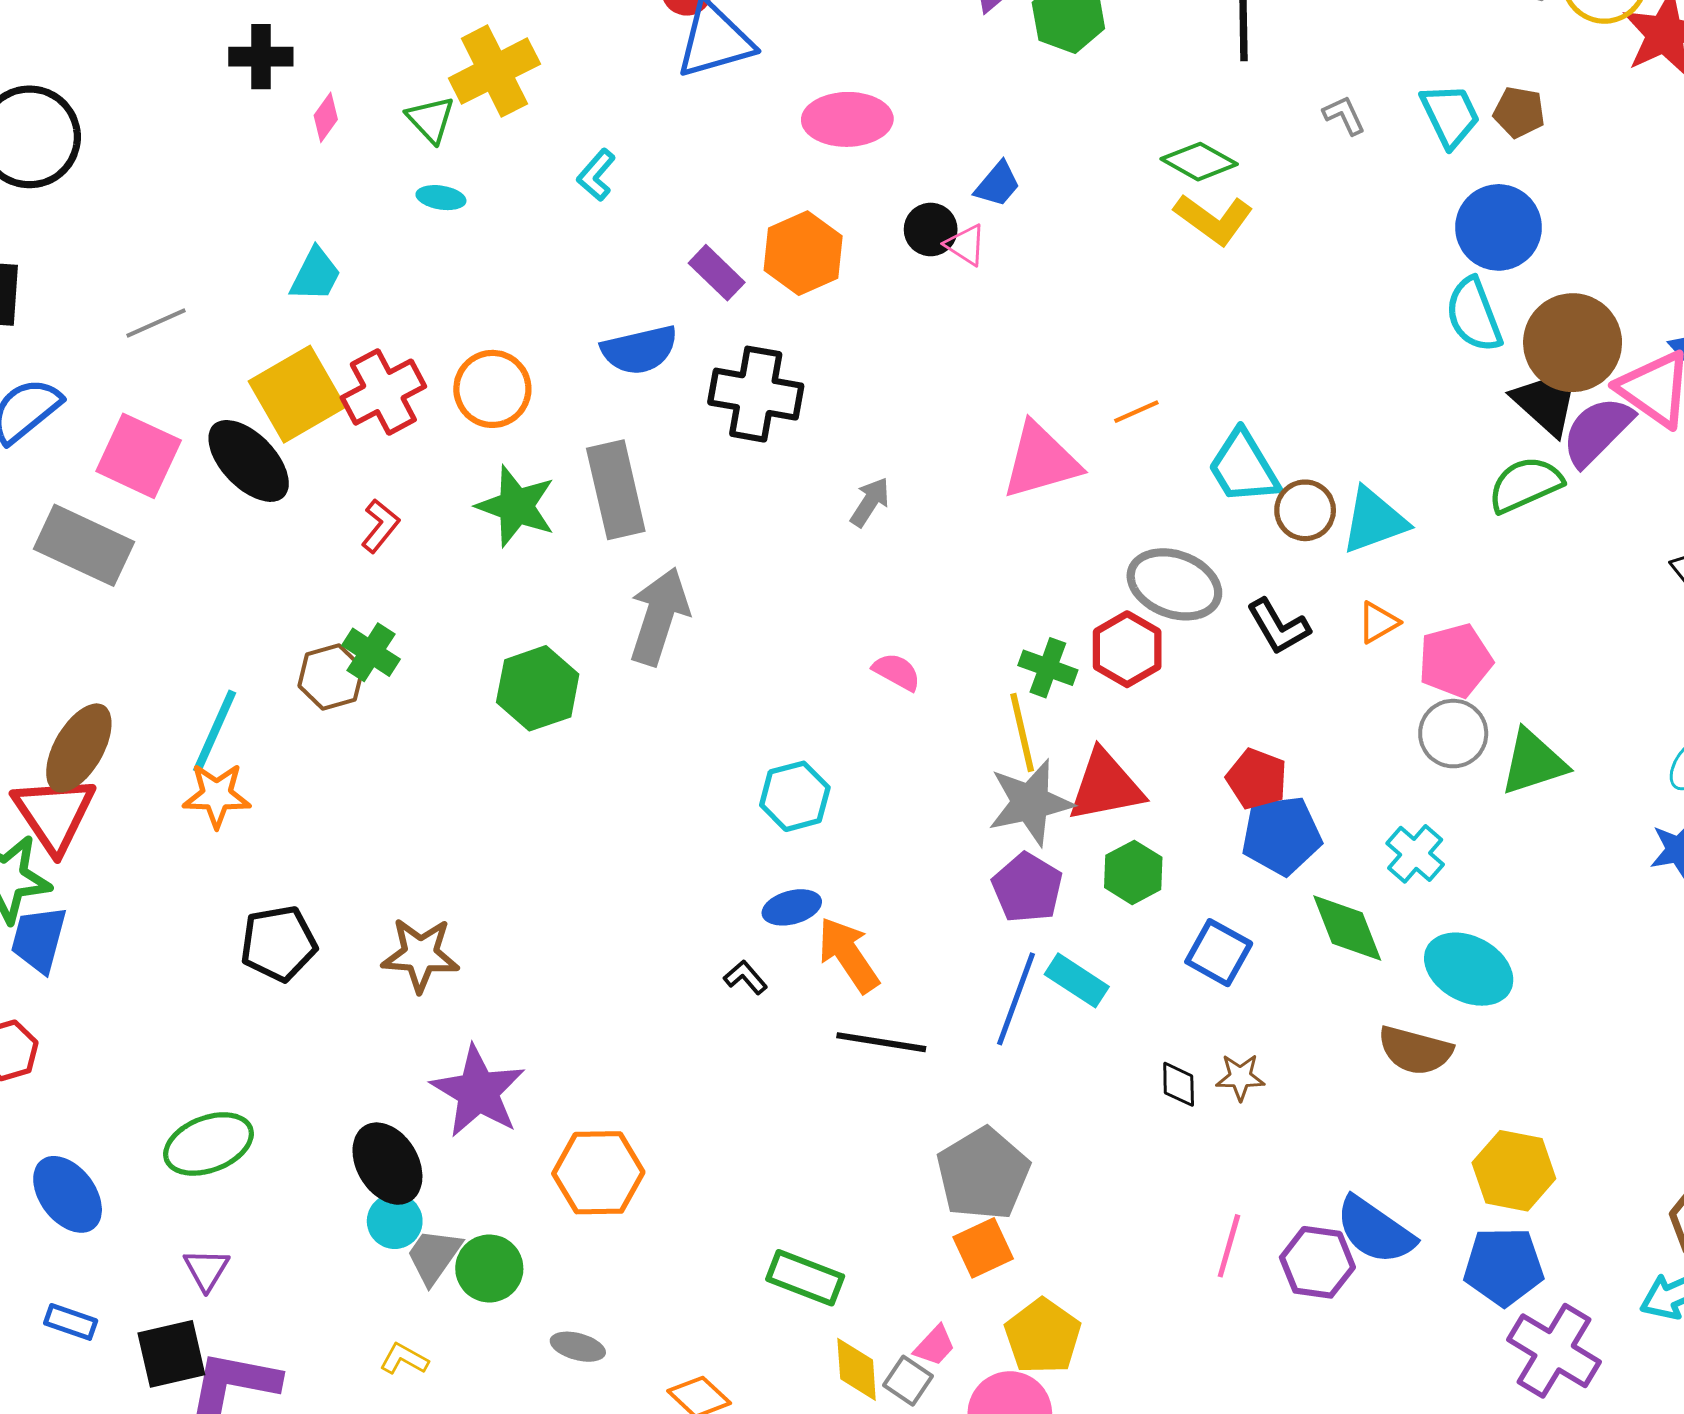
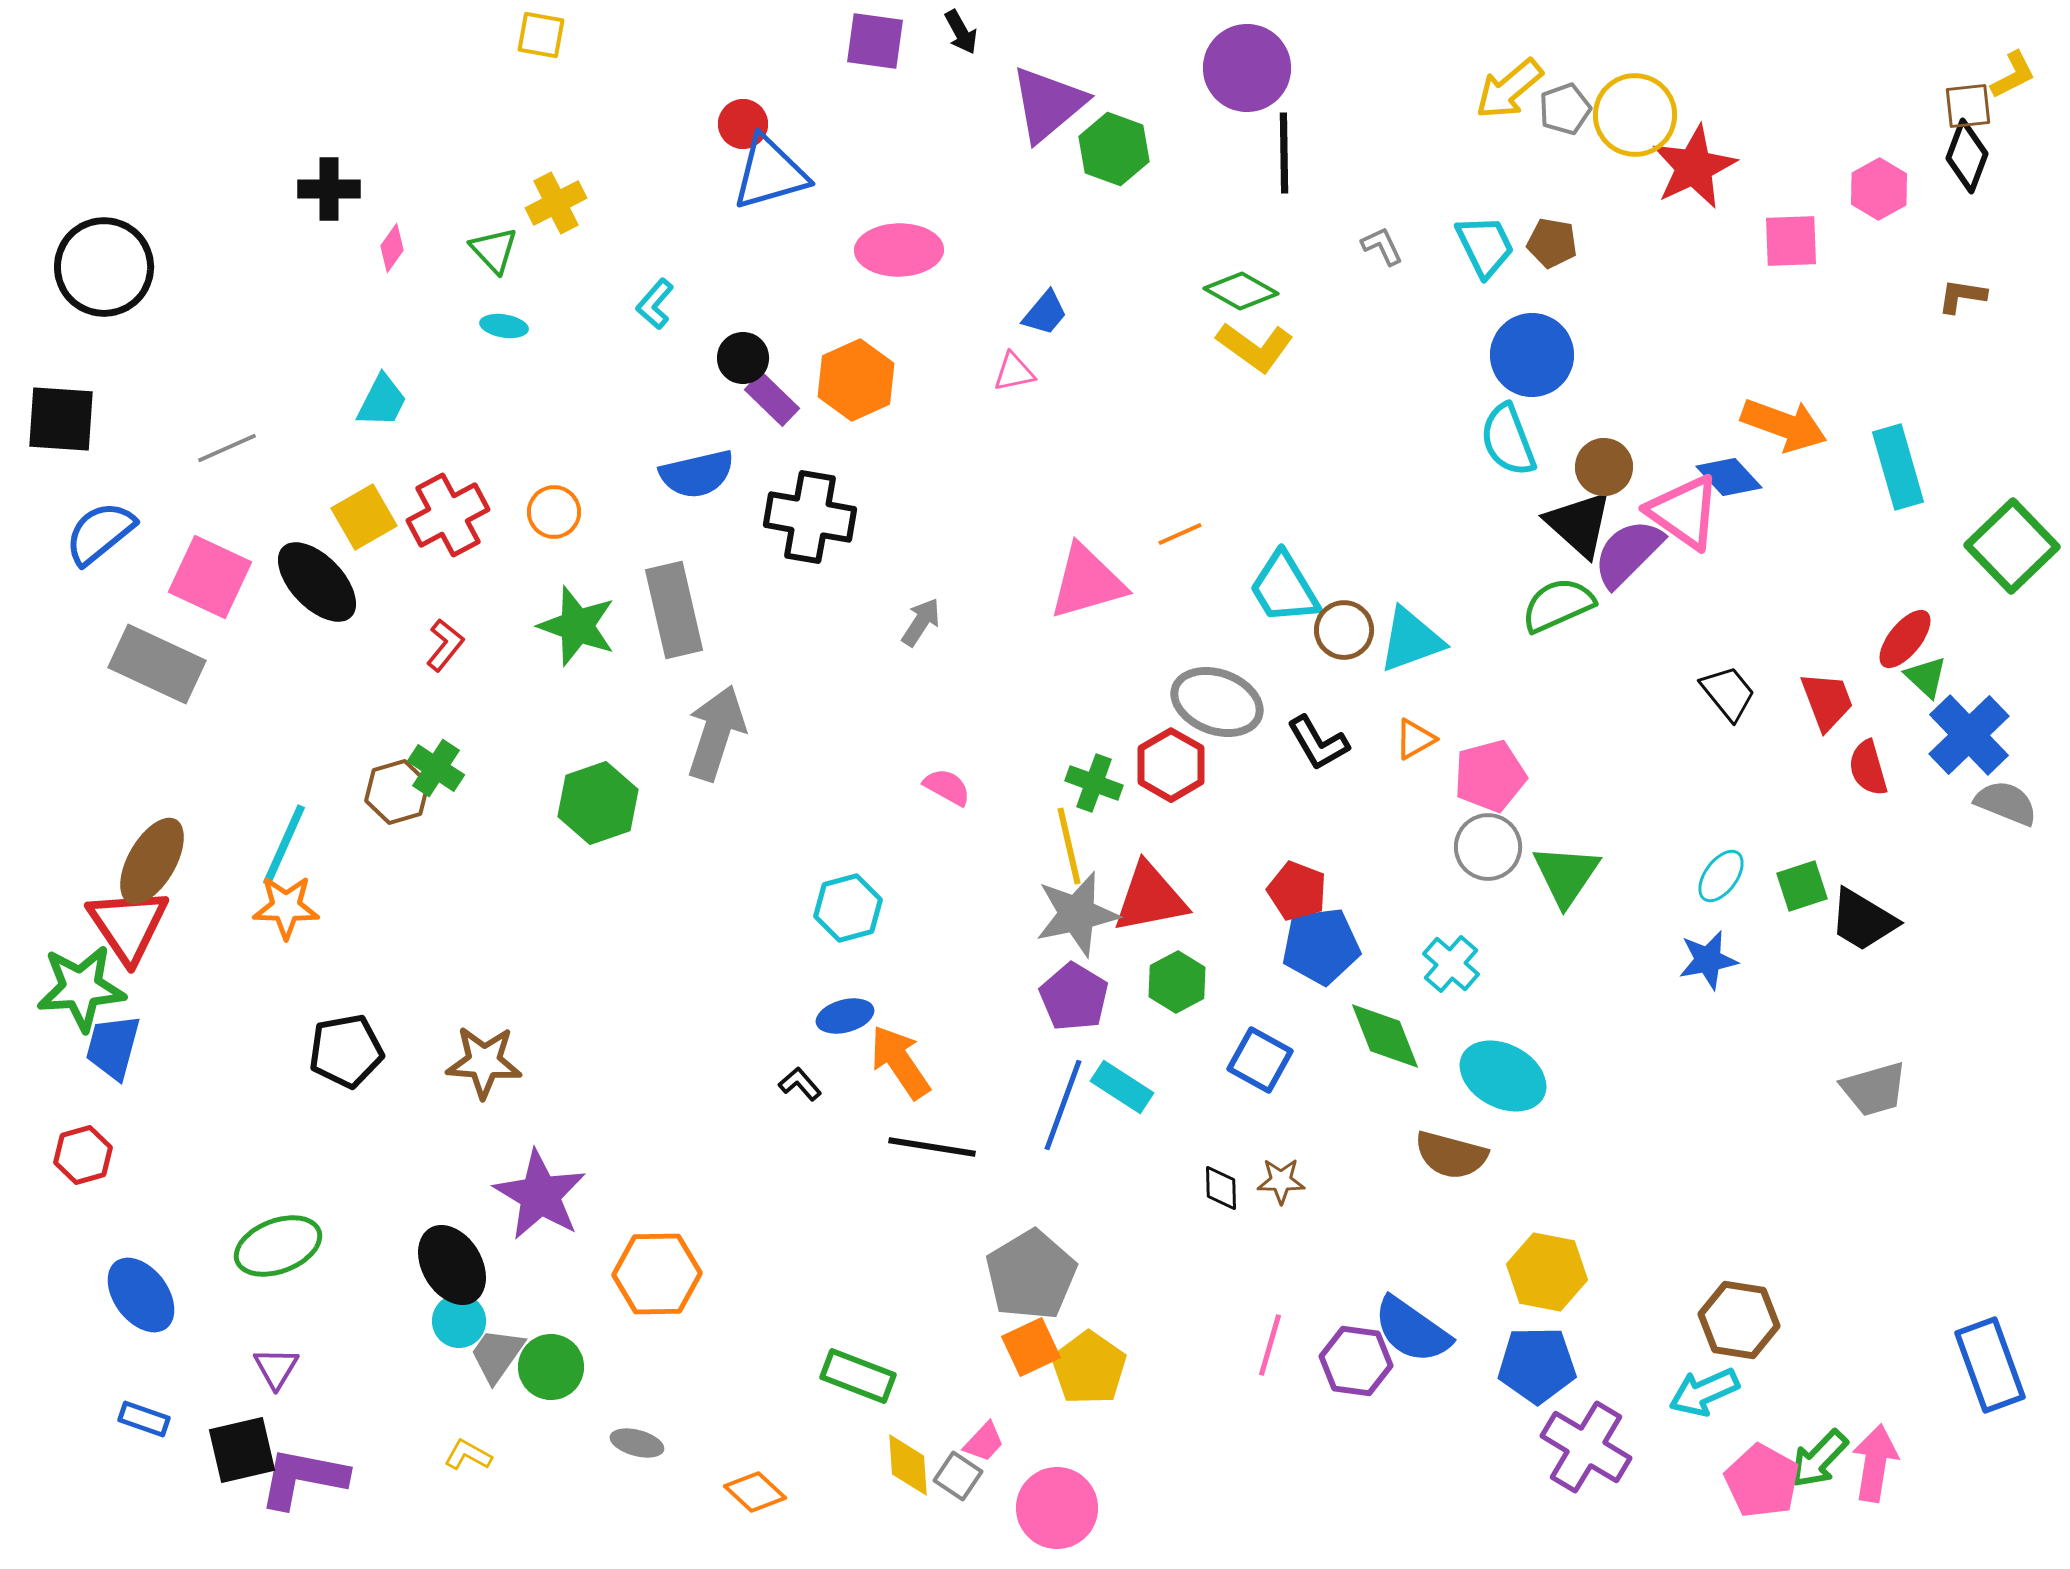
yellow cross: (494, 71) -> (556, 203), size x0.7
black circle: (931, 229) -> (743, 358), moved
pink triangle: (966, 245) -> (1014, 372), turned -45
brown circle: (1573, 343) -> (1604, 467), size x0.6
orange circle: (492, 389) -> (554, 512), size x0.7
yellow square: (297, 394) -> (364, 517), size x0.7
green triangle: (1533, 762) -> (1566, 875), turned -38
yellow pentagon: (1043, 1336) -> (1089, 1368), moved

